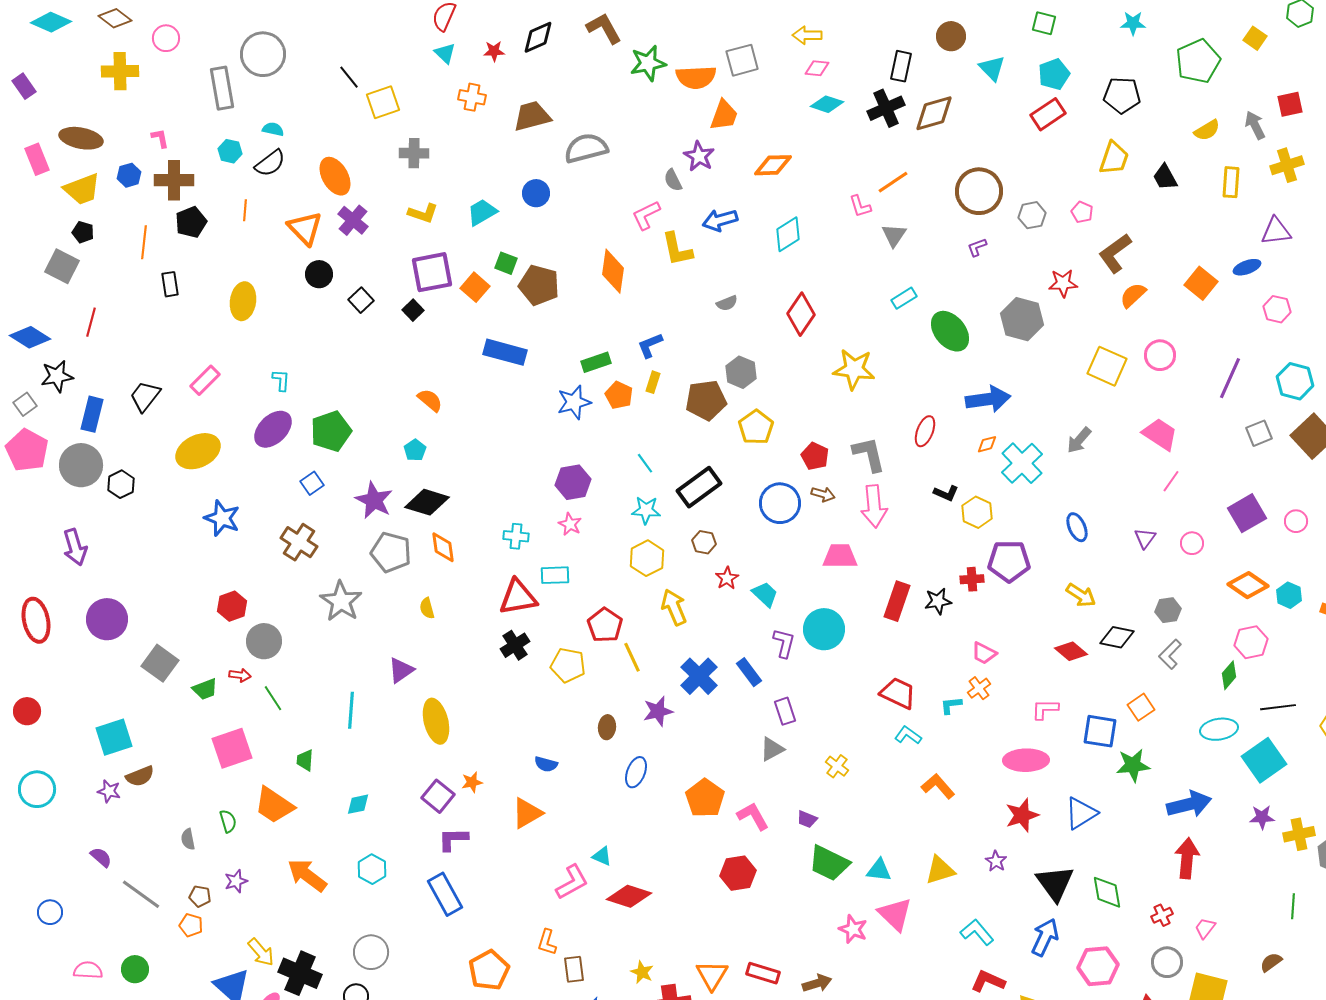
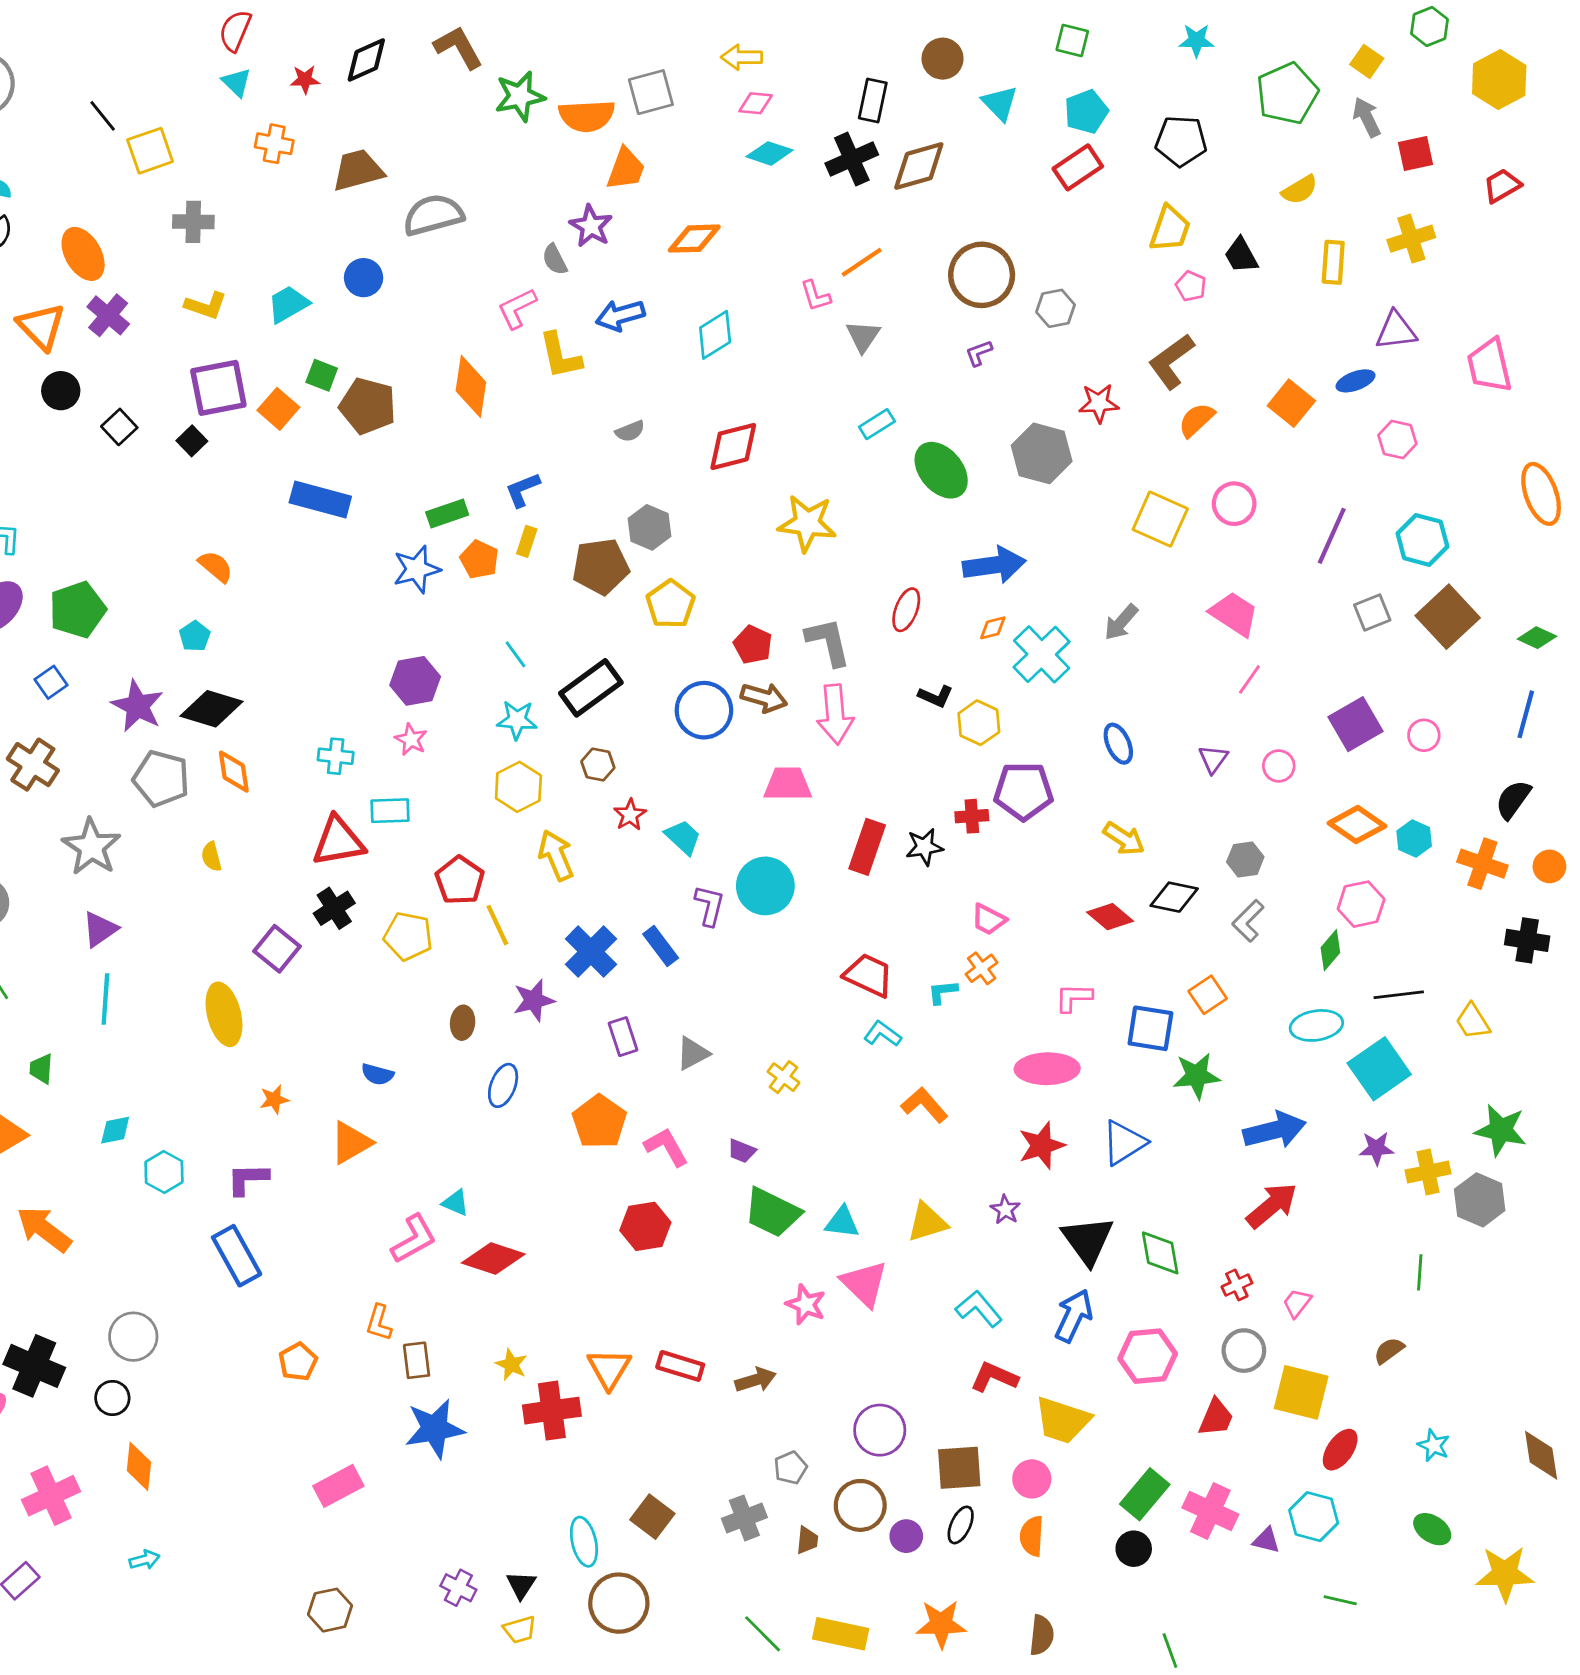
gray arrow: (1255, 125) -> (1367, 117), moved
pink pentagon: (1082, 212) -> (1191, 286), moved
red diamond: (801, 314) -> (733, 446), turned 42
brown arrow: (823, 494) -> (764, 698), size x1.4
purple triangle: (401, 670) -> (100, 929), moved
purple rectangle: (785, 711) -> (623, 1037), moved
purple square: (438, 796) -> (277, 949), moved
red arrow: (1187, 858) -> (1272, 1205), turned 45
cyan hexagon: (372, 869) -> (164, 1172), moved
orange pentagon: (489, 970) -> (298, 1362), size x0.7

